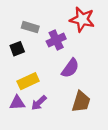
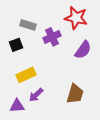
purple semicircle: (70, 68) -> (83, 50), moved
purple triangle: (17, 103) -> (17, 106), moved

